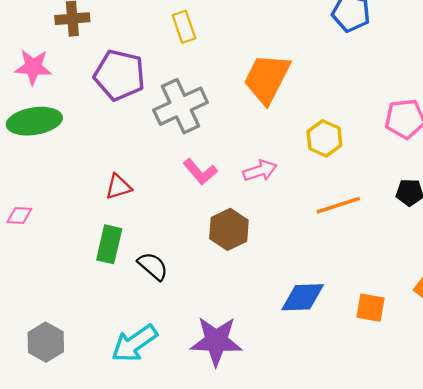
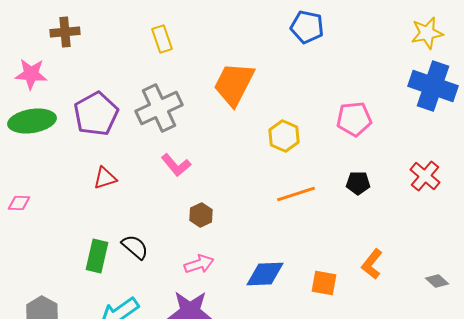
purple pentagon: (120, 75) -> (96, 114), moved, turned 30
pink arrow: (260, 171) -> (199, 264), moved
brown hexagon: (229, 229) -> (201, 215), size x0.7
green rectangle: (109, 244) -> (97, 256), moved

